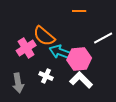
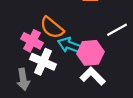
pink cross: (26, 48) -> (32, 41), turned -30
white cross: (46, 76) -> (43, 62), moved, size x1.6

